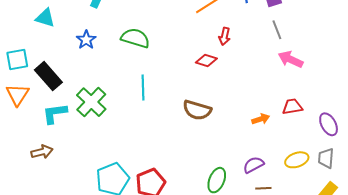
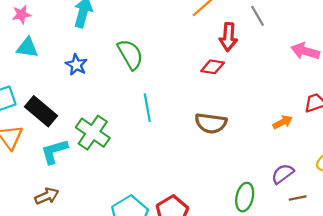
gray line: (277, 30) -> (258, 16), moved
red arrow: (225, 36) -> (228, 37), size x1.4
green semicircle: (135, 38) -> (130, 54), turned 52

